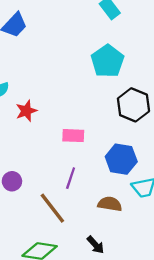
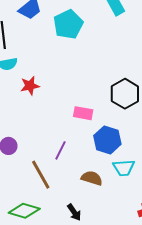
cyan pentagon: (107, 61) -> (68, 24), moved
pink rectangle: (73, 136) -> (83, 113), moved

